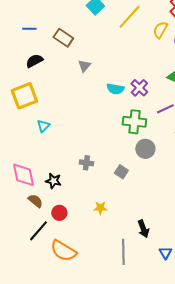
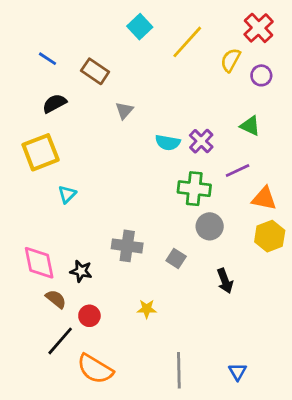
blue line: (29, 29) -> (48, 59), turned 32
gray cross: (86, 163) -> (127, 246), size x1.5
black arrow: (143, 229) -> (225, 281), moved

